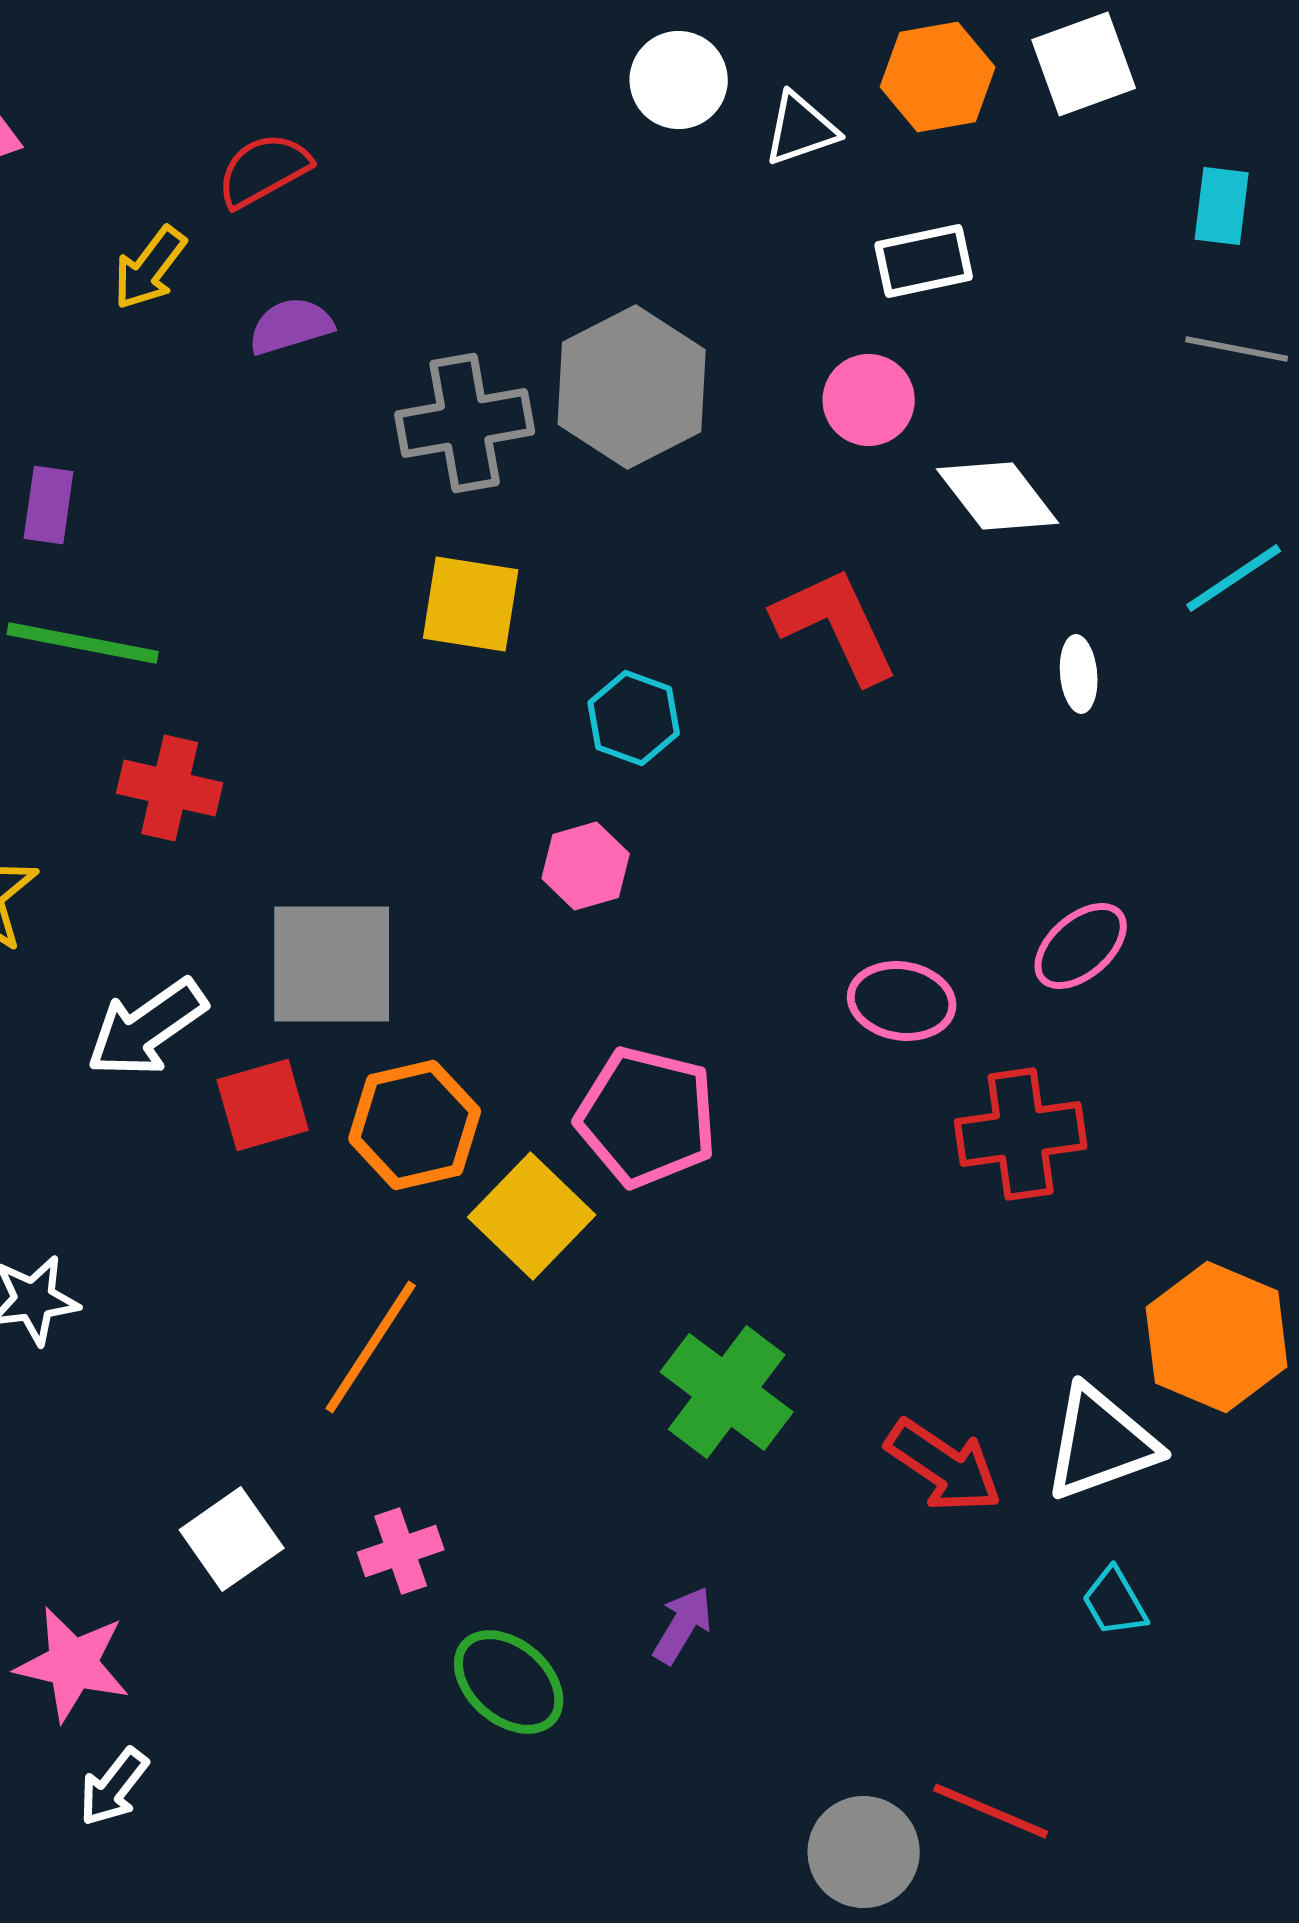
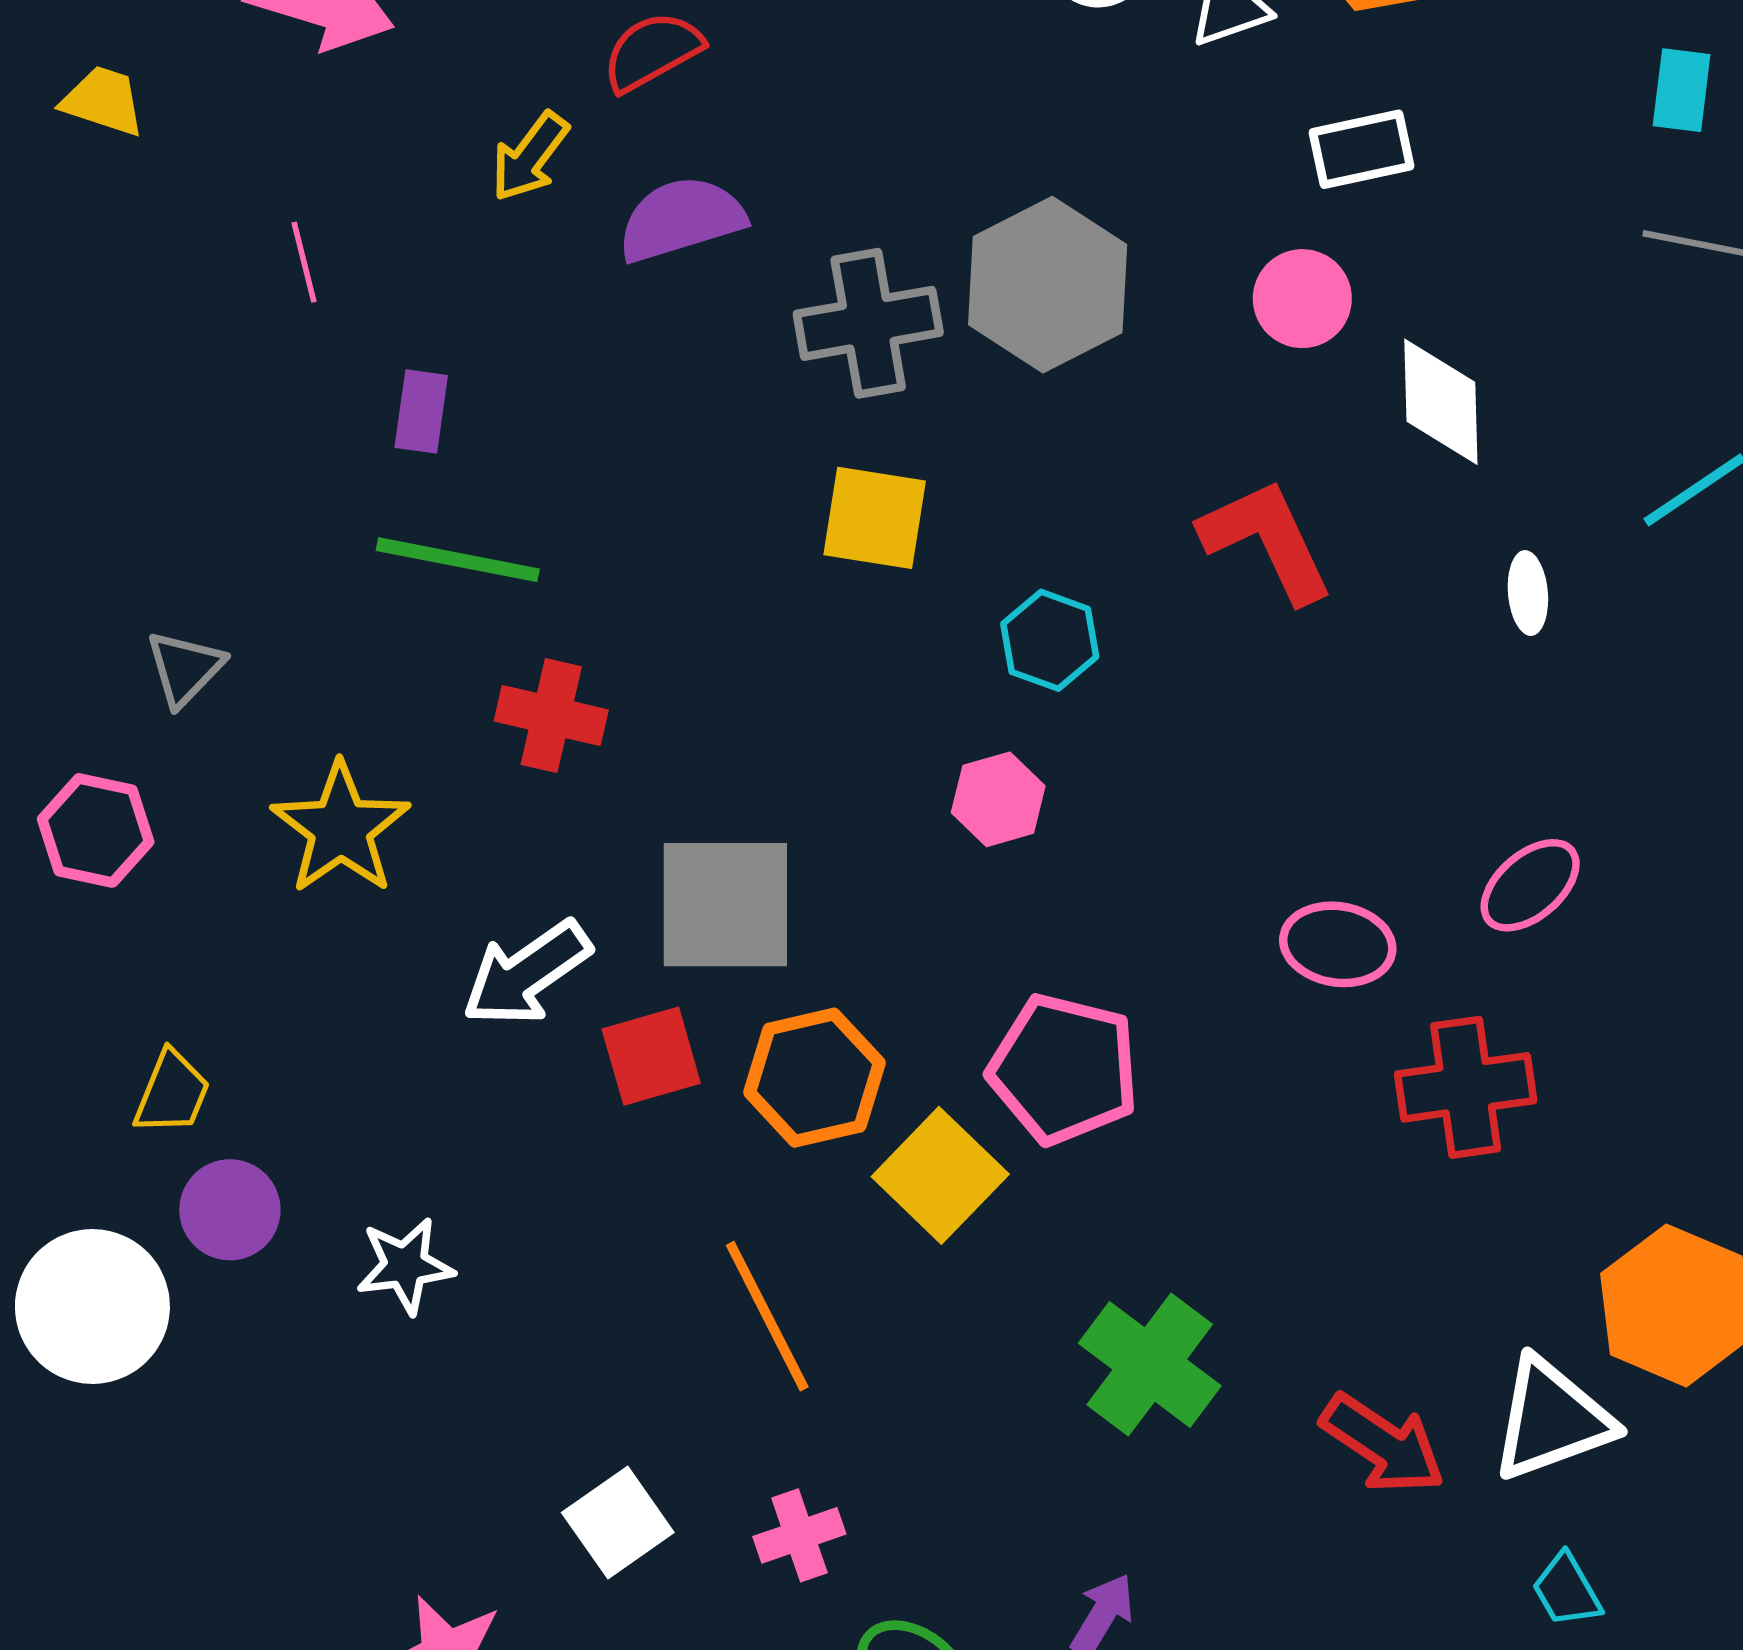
purple semicircle: (291, 326) -> (681, 219), size x1.4
white diamond: (998, 496) -> (1441, 402), turned 36
orange line: (371, 1347) -> (767, 1316), turned -60

